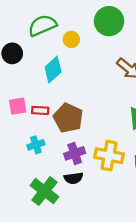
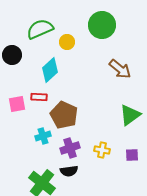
red rectangle: (40, 110) -> (39, 97), moved
cyan cross: (36, 145) -> (43, 136), moved
yellow cross: (109, 156) -> (102, 150), size x0.6

